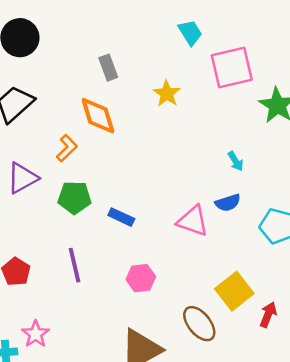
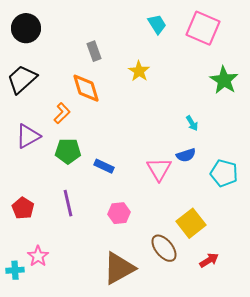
pink square: (232, 68) -> (203, 28), moved, turned 36
pink triangle: (193, 221) -> (159, 169), turned 40
red arrow: (268, 315) -> (209, 260), moved, turned 36

